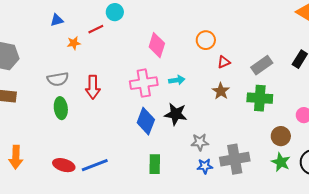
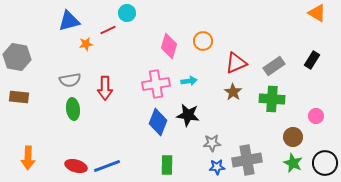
blue triangle: (57, 20) -> (69, 21), size x1.6
orange circle: (206, 40) -> (203, 41), moved
red triangle: (224, 62) -> (236, 63), size x1.6

